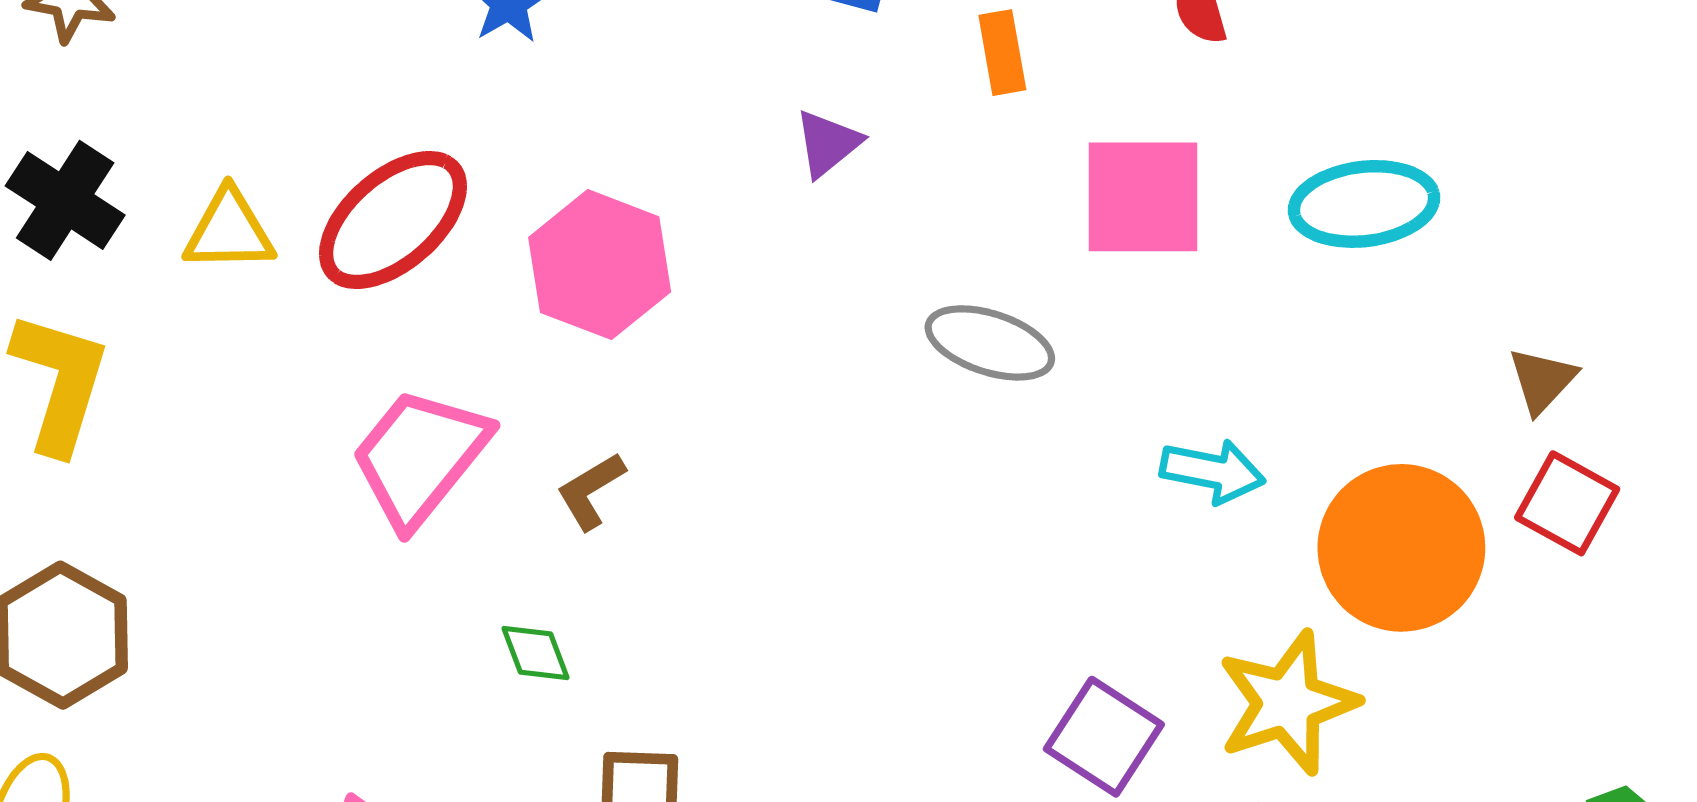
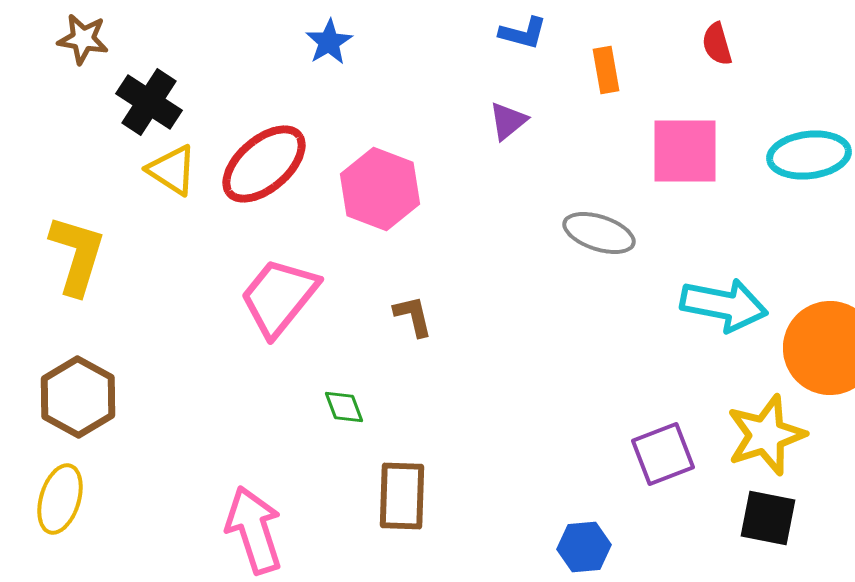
black cross: (65, 200) -> (149, 102), moved
yellow triangle: (229, 231) -> (172, 170), turned 34
cyan arrow: (1213, 471) -> (724, 305), size x1.5
brown L-shape: (591, 491) -> (413, 316), moved, turned 108
purple square: (1104, 737) -> (663, 454), turned 36

